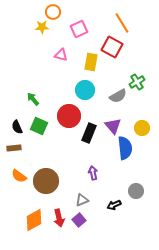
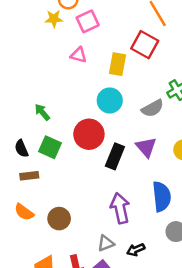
pink square: (79, 29) -> (88, 21), moved
brown rectangle: (14, 148) -> (29, 176), moved
blue semicircle: (125, 148) -> (162, 197), moved
purple arrow: (93, 173) -> (120, 208), size x1.6
brown circle: (46, 181) -> (59, 219), size x0.7
black arrow: (114, 205) -> (136, 250), moved

